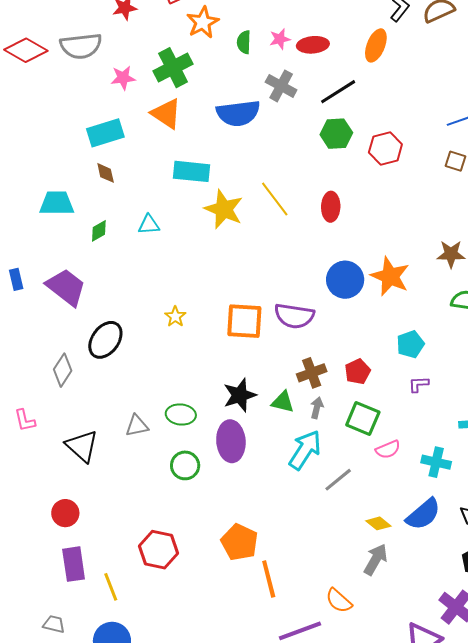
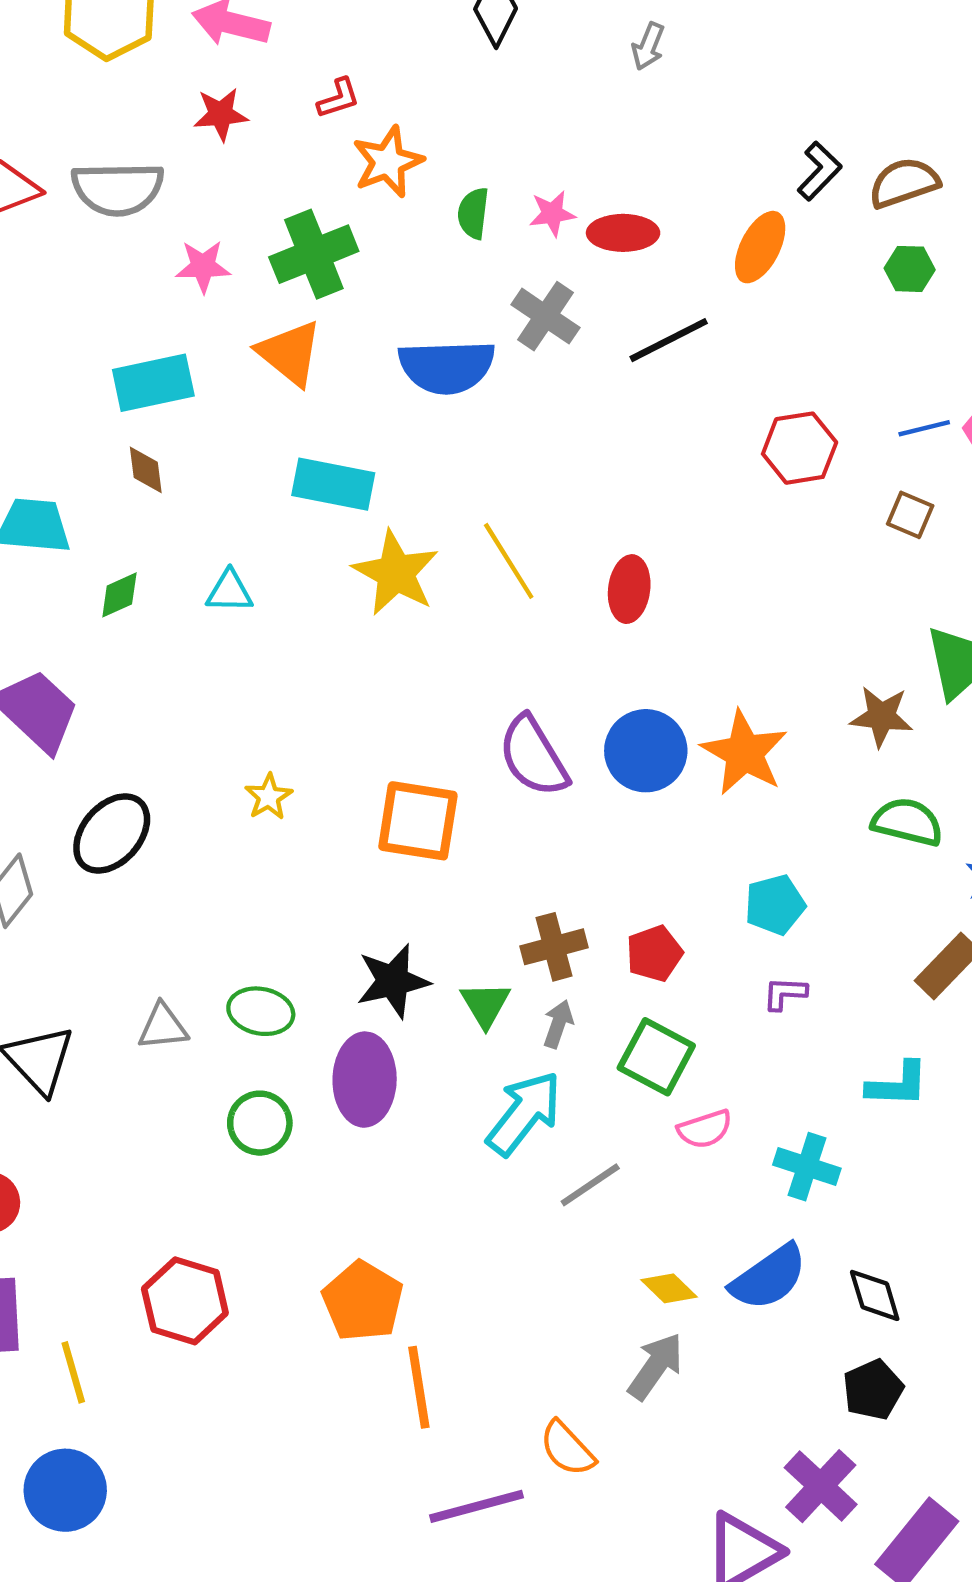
green hexagon: (336, 134) -> (910, 269), moved, size x0.7
red hexagon: (385, 148) -> (800, 448), moved
purple semicircle: (294, 316) -> (533, 756), moved, turned 45
green triangle: (283, 402) -> (485, 1005), turned 40

